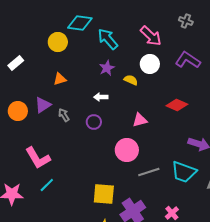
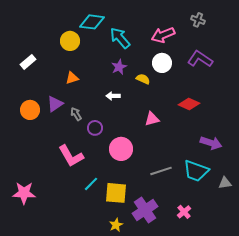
pink arrow: (151, 36) -> (163, 35), turned 115
purple circle: (94, 122) -> (95, 128), moved
pink circle: (127, 150) -> (121, 149), moved
pink L-shape: (38, 158) -> (71, 156), moved
cyan line: (47, 185) -> (91, 184), moved

